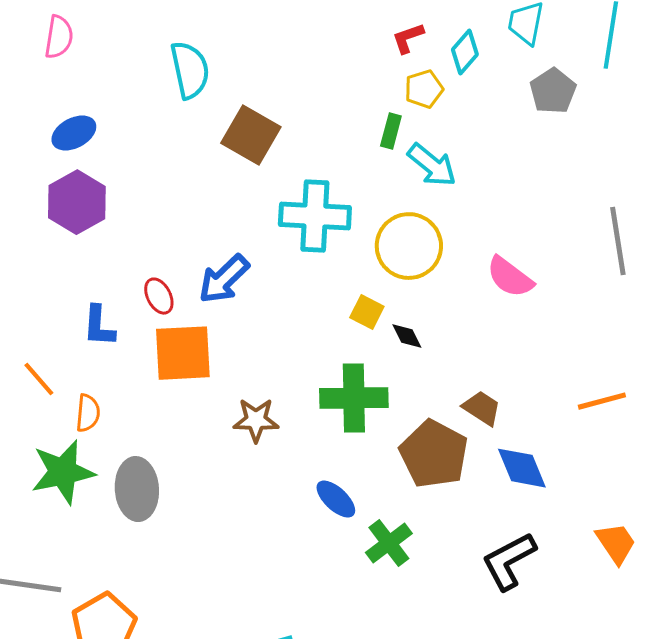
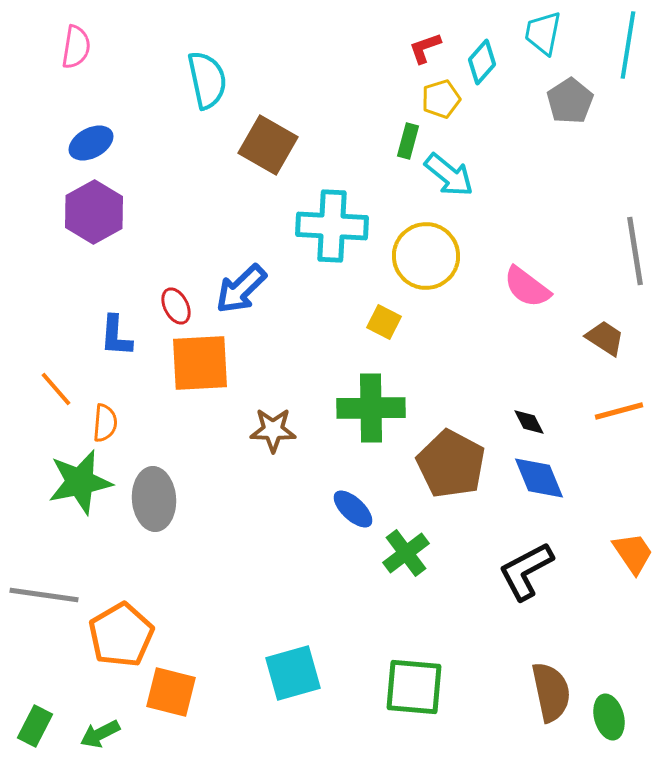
black diamond: (407, 336) -> (529, 422), moved
brown trapezoid: (482, 408) -> (605, 338), moved

